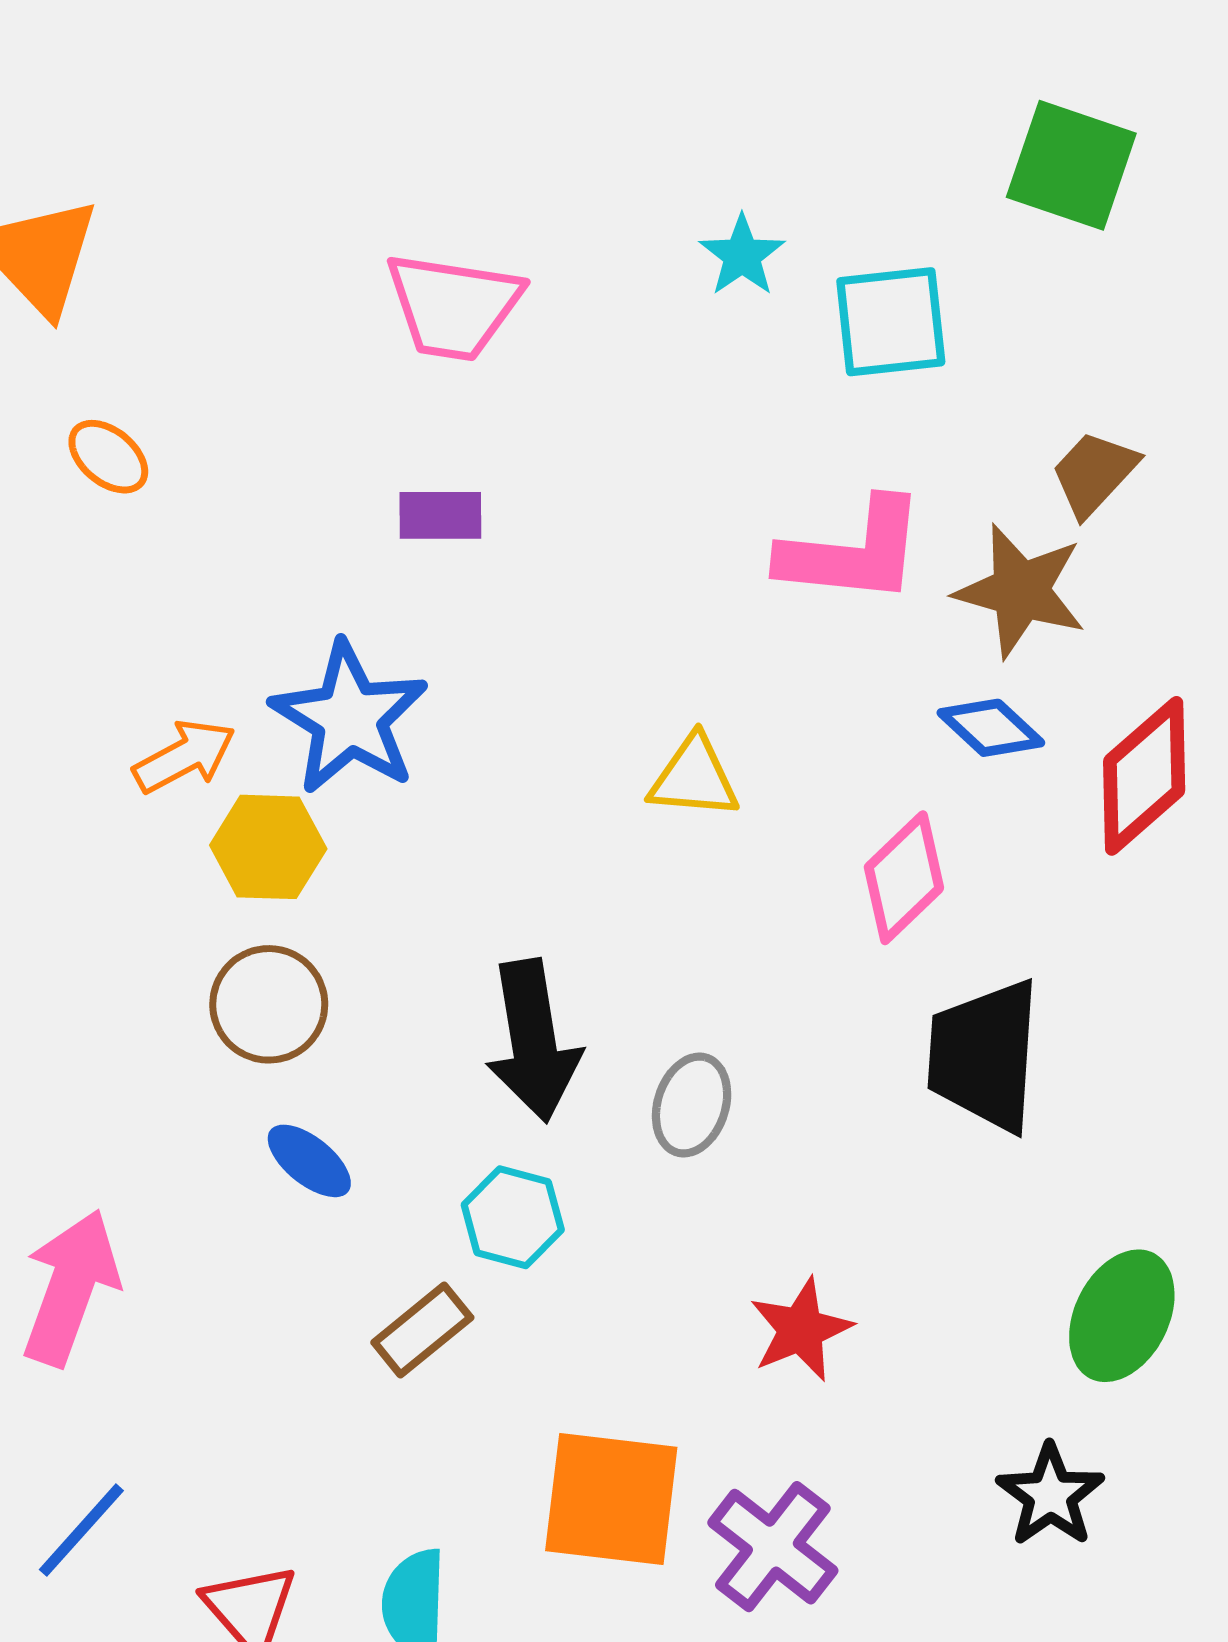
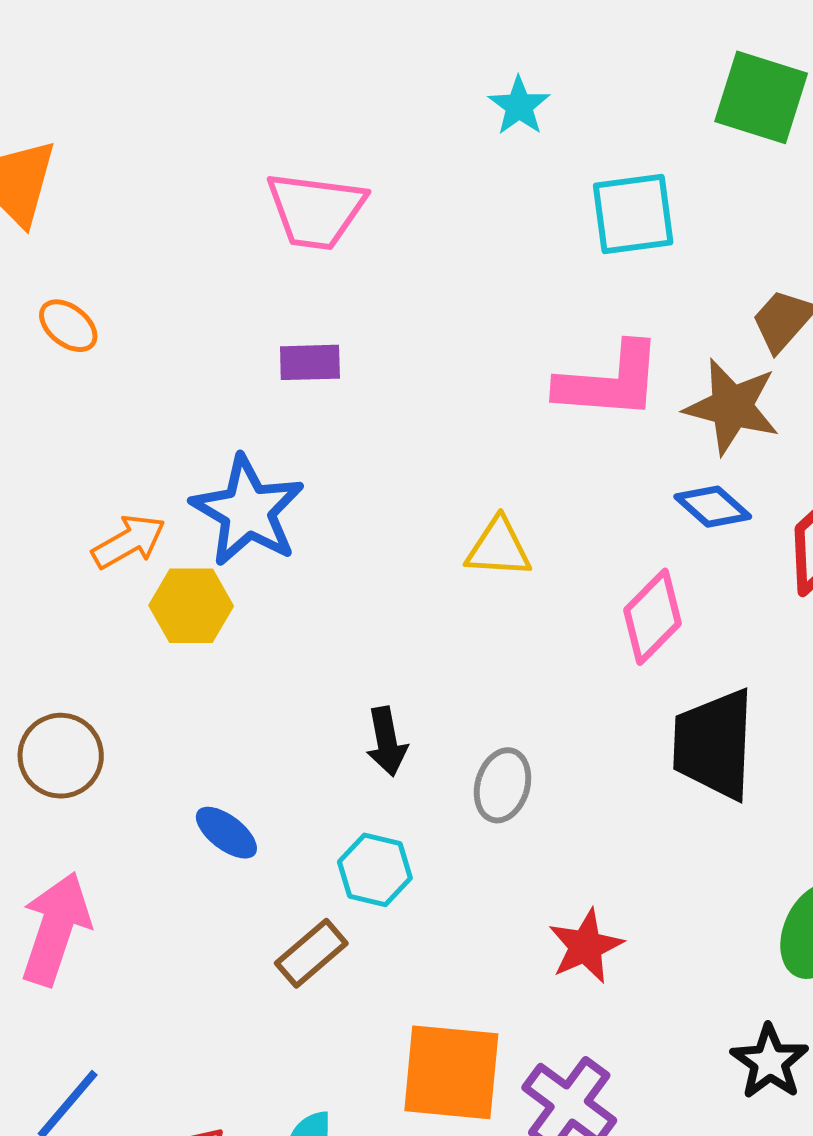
cyan star: (742, 255) -> (519, 106), moved
brown circle: (269, 1004) -> (61, 756), moved
black arrow: (533, 1041) -> (387, 741), size x0.6

